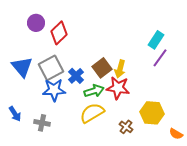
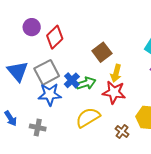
brown square: (102, 68) -> (102, 52), moved
green arrow: (94, 91) -> (86, 83), moved

